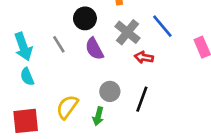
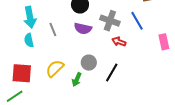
gray cross: (127, 32) -> (110, 21), turned -30
gray line: (59, 44) -> (53, 29), moved
purple semicircle: (94, 49) -> (83, 28), turned -60

